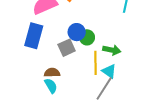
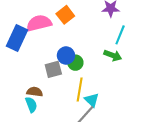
blue rectangle: (34, 36) -> (17, 38), moved
green arrow: (112, 50) -> (113, 55), moved

